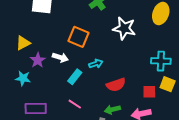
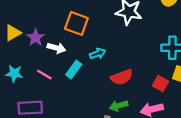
purple star: (38, 60) -> (36, 38), moved
red square: (149, 92) -> (160, 84), turned 32
pink line: (75, 104) -> (44, 74), moved

